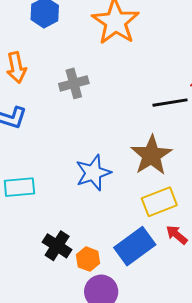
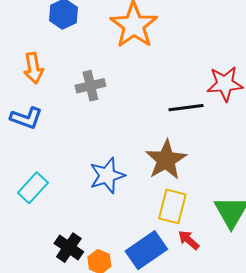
cyan rectangle: (19, 187) -> (33, 188), turned -44
yellow rectangle: (159, 202) -> (172, 206), turned -56

